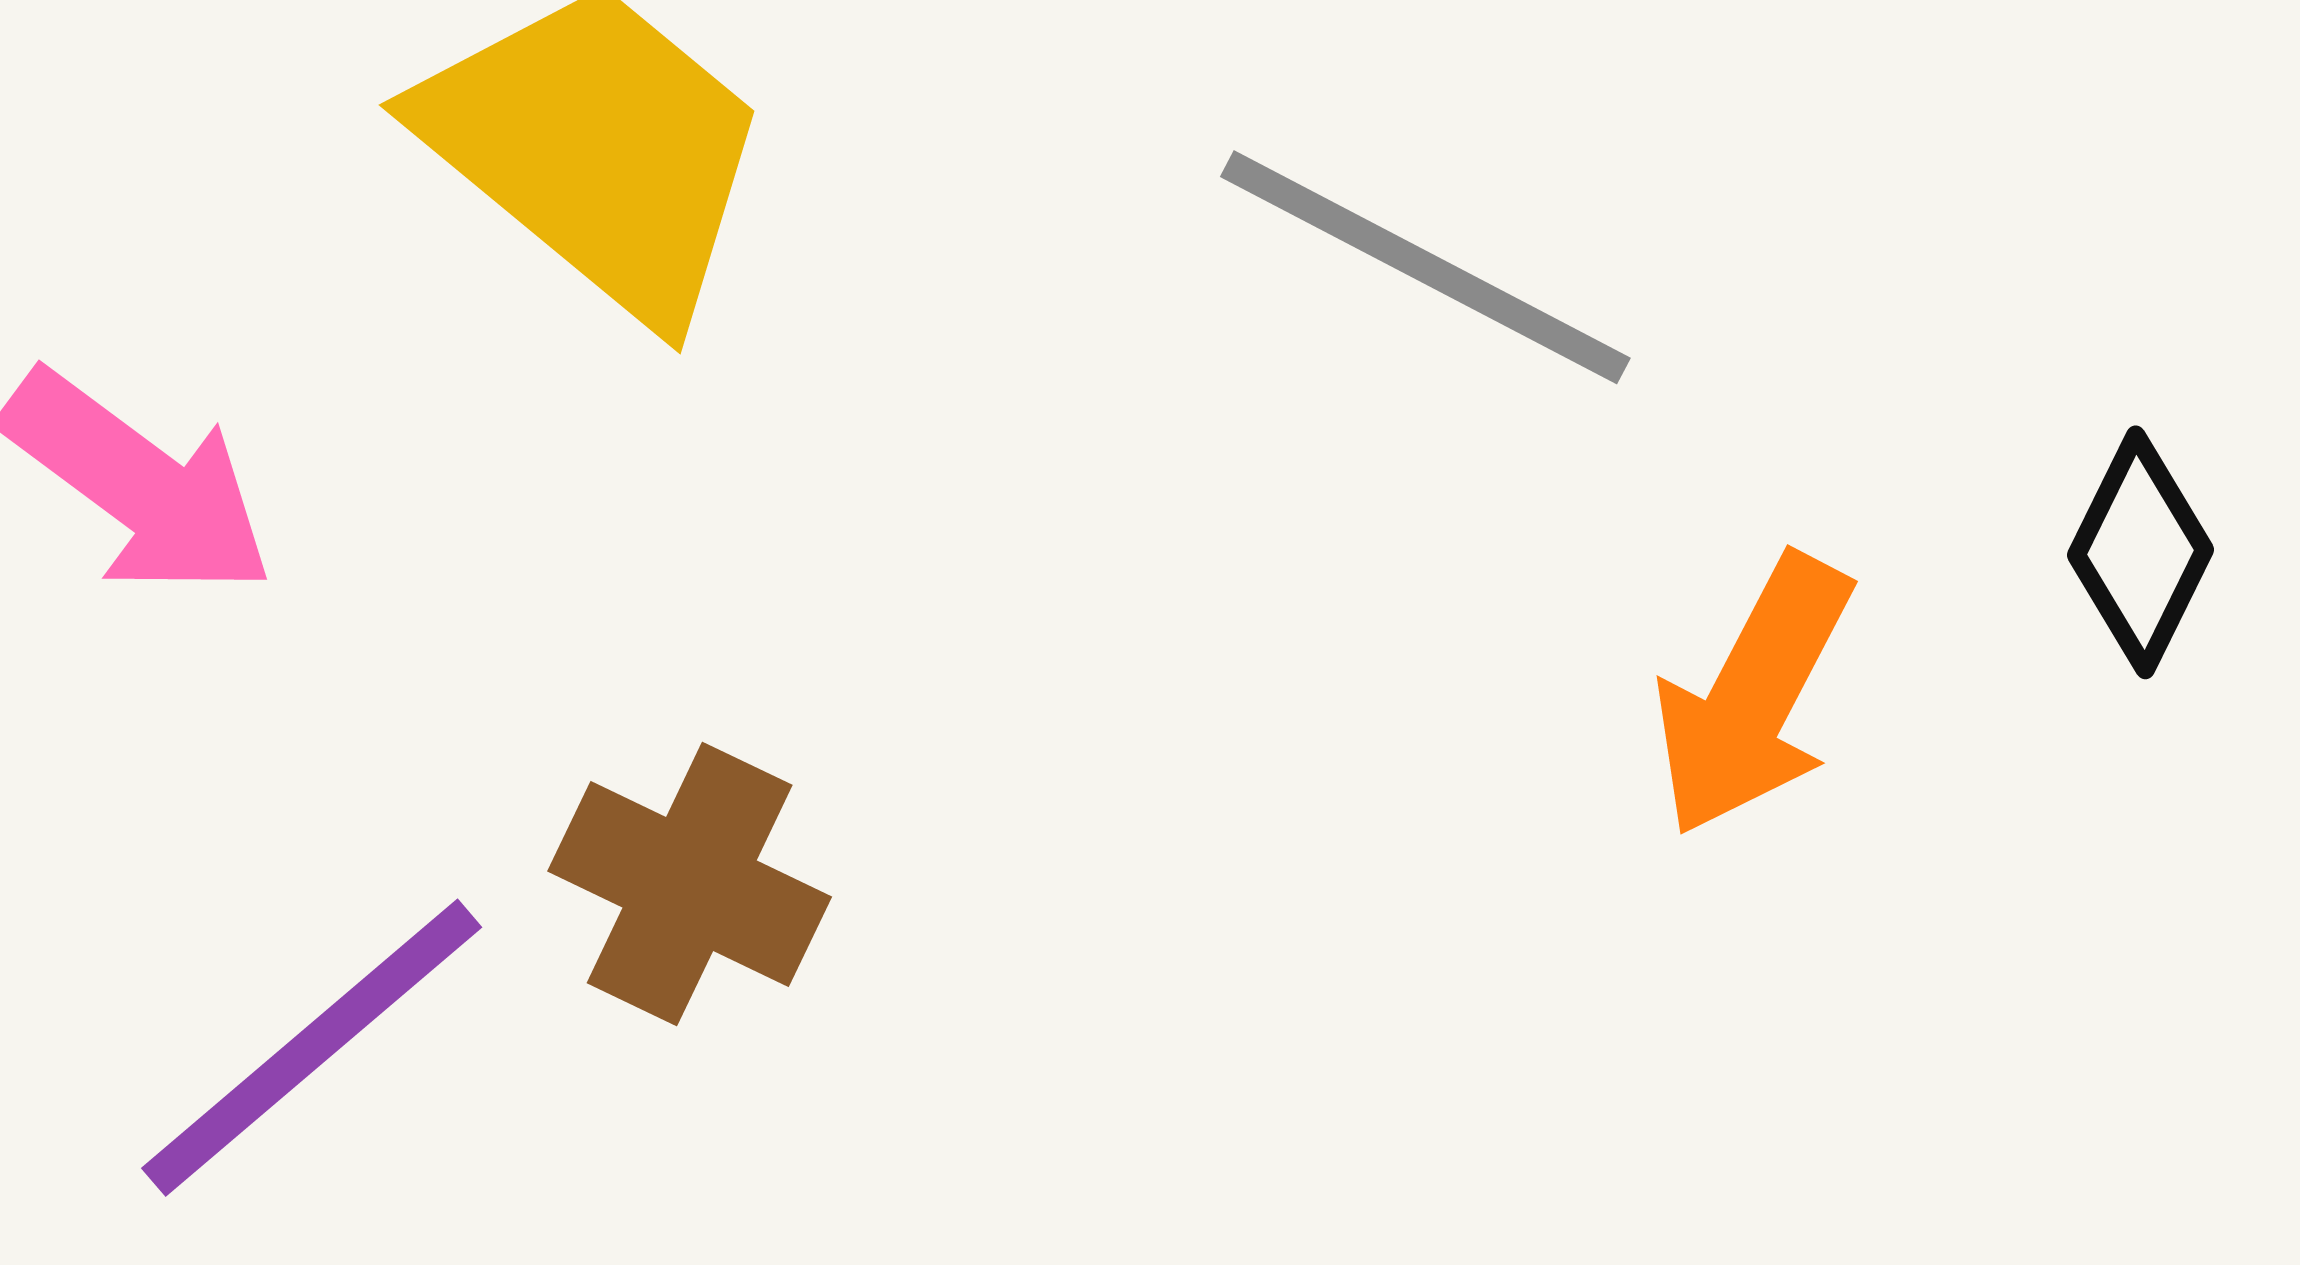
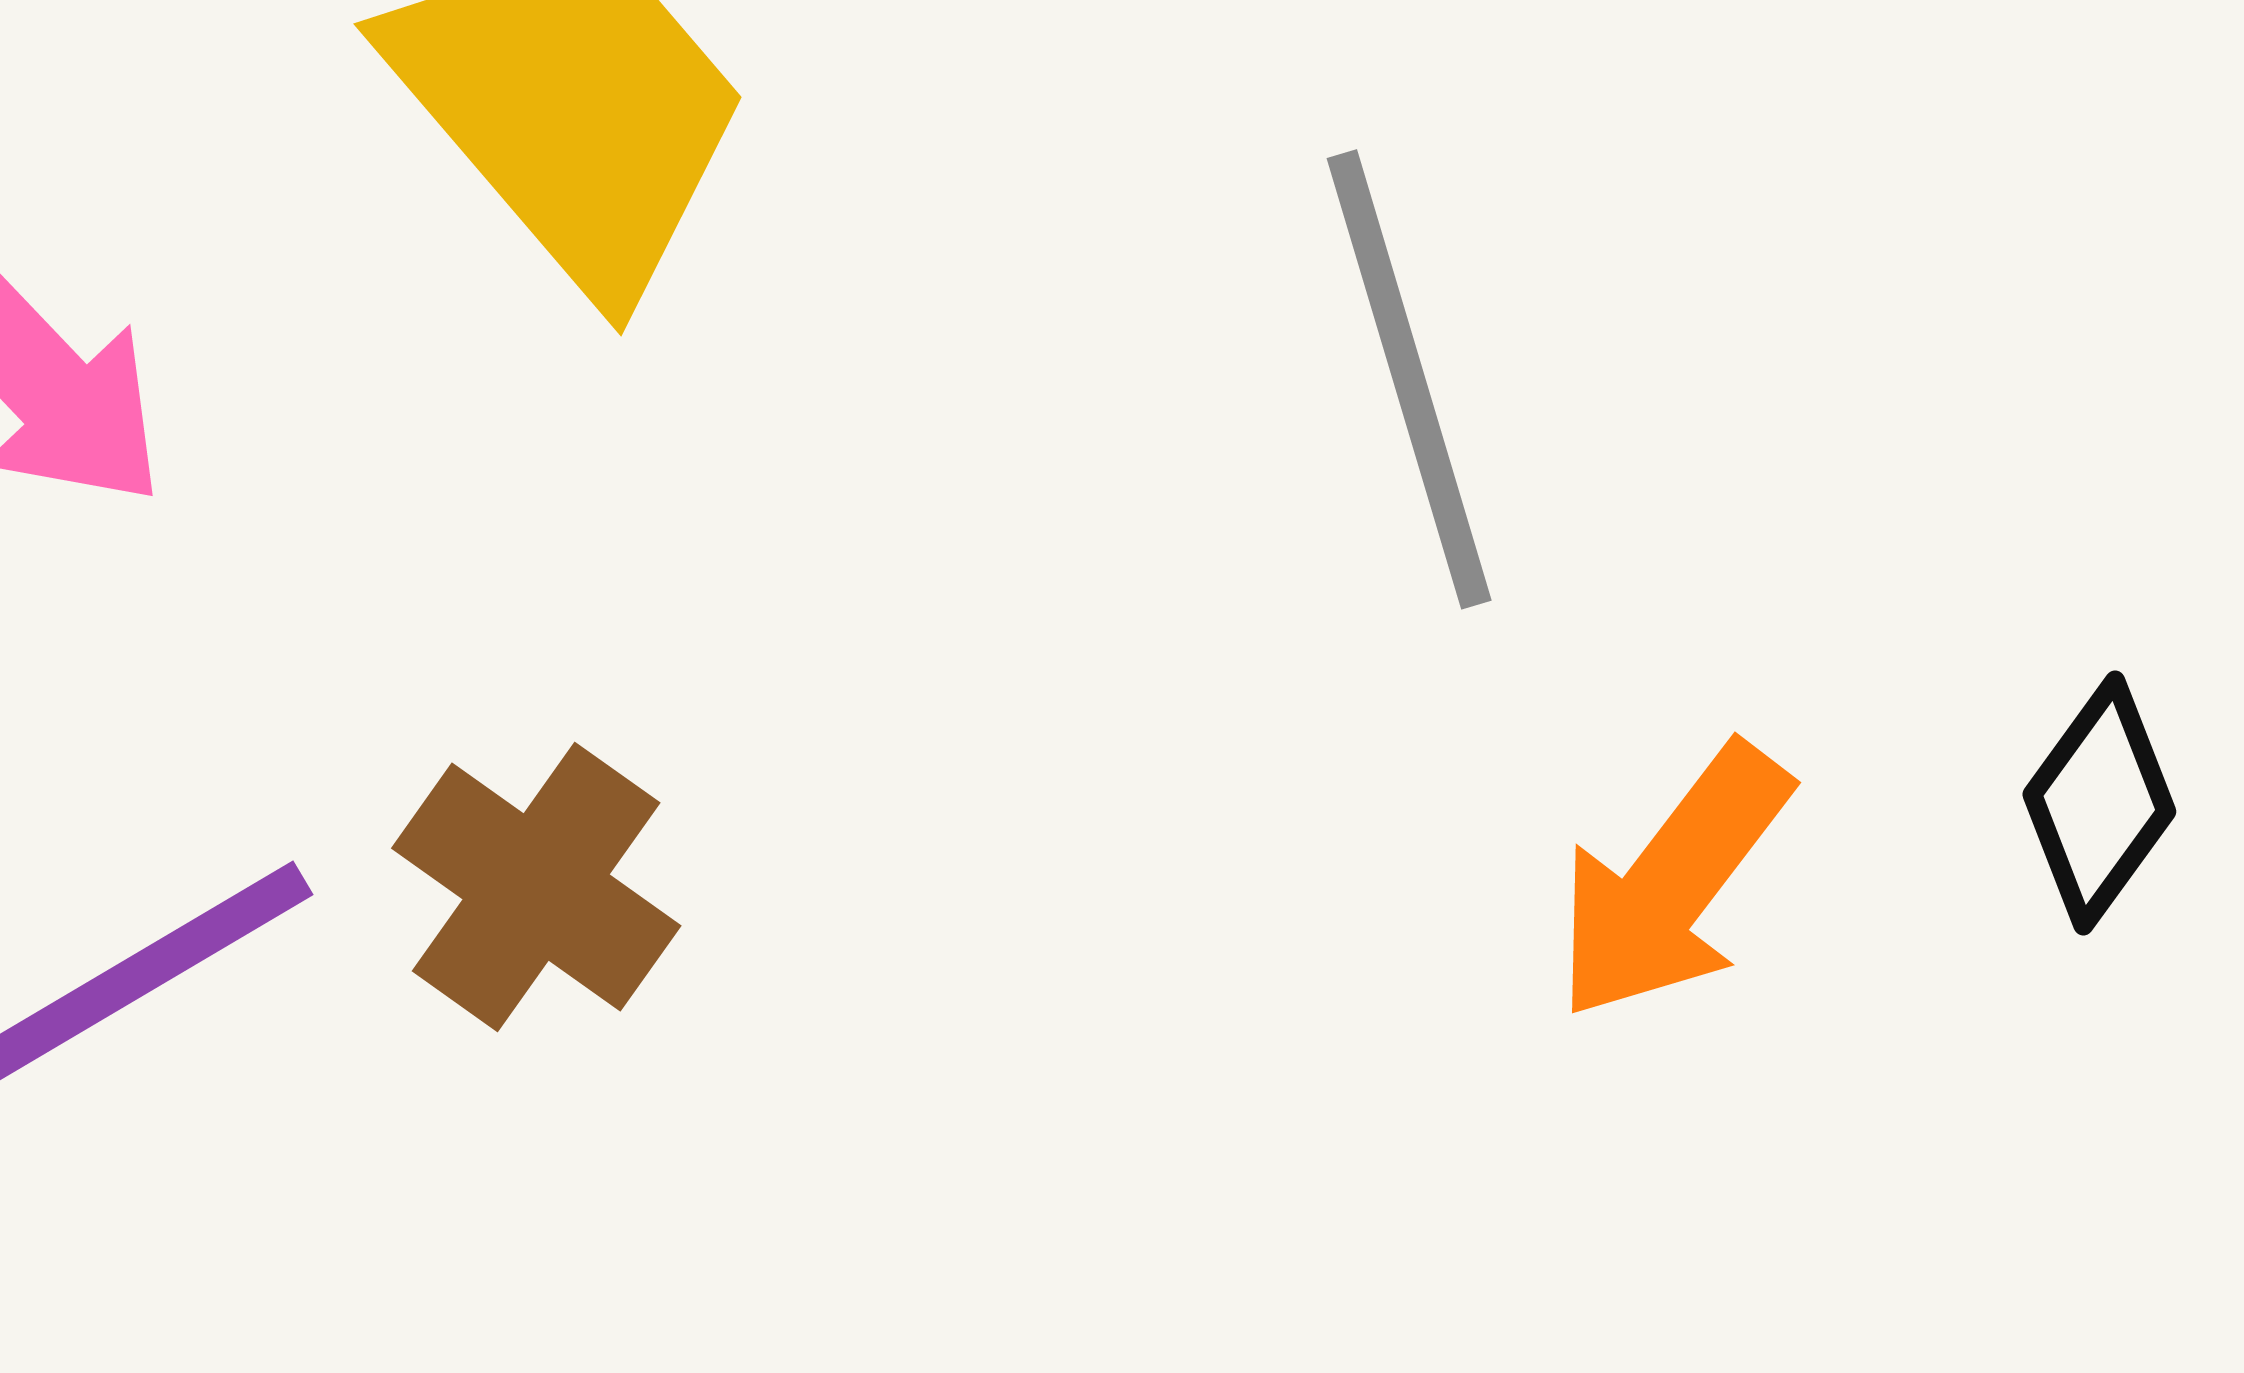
gray line: (1425, 267) -> (1409, 379), turned 36

